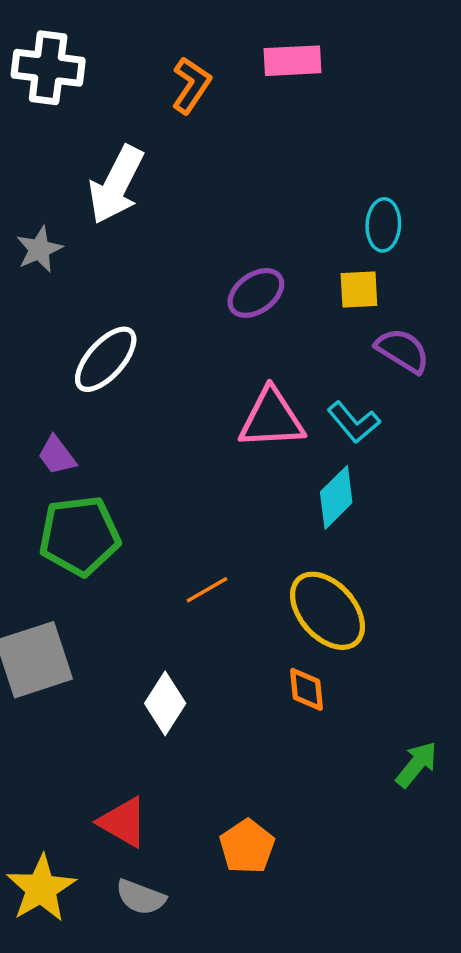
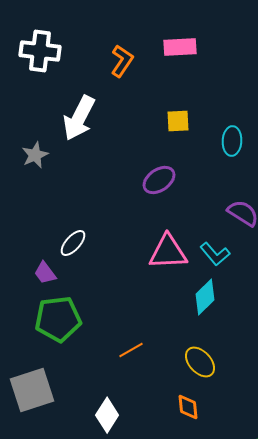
yellow square: (359, 289) -> (178, 121), moved
white ellipse: (106, 359) -> (73, 243), moved, size x0.7
yellow ellipse: (327, 611) -> (200, 362), size x0.7

